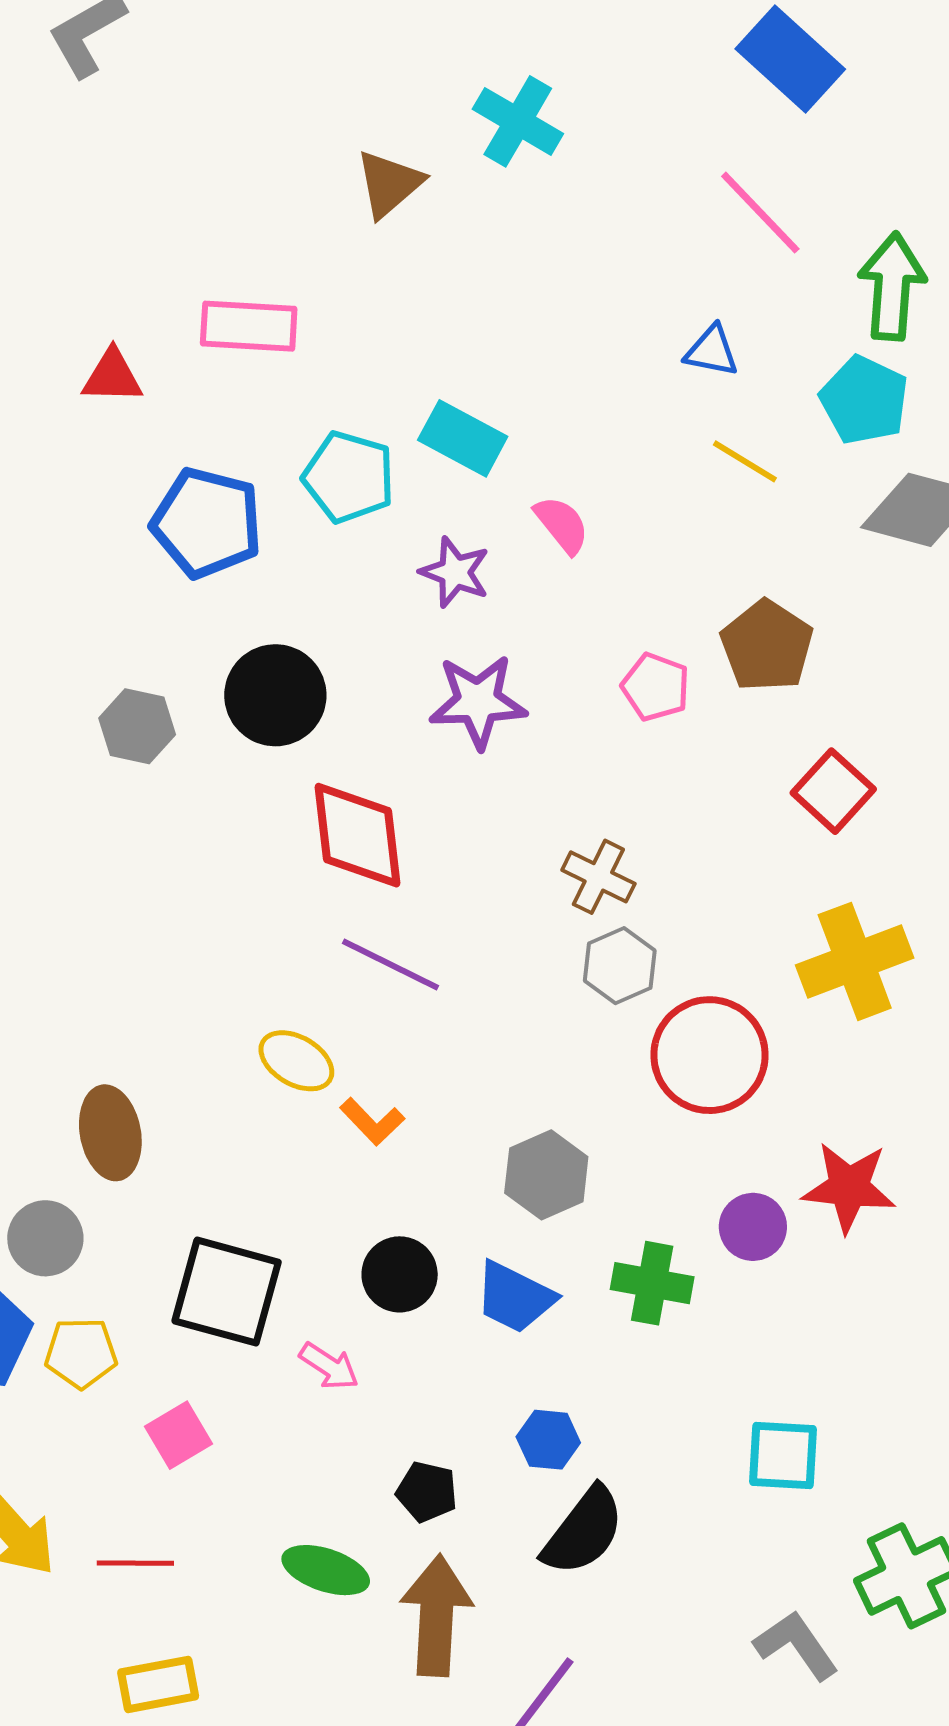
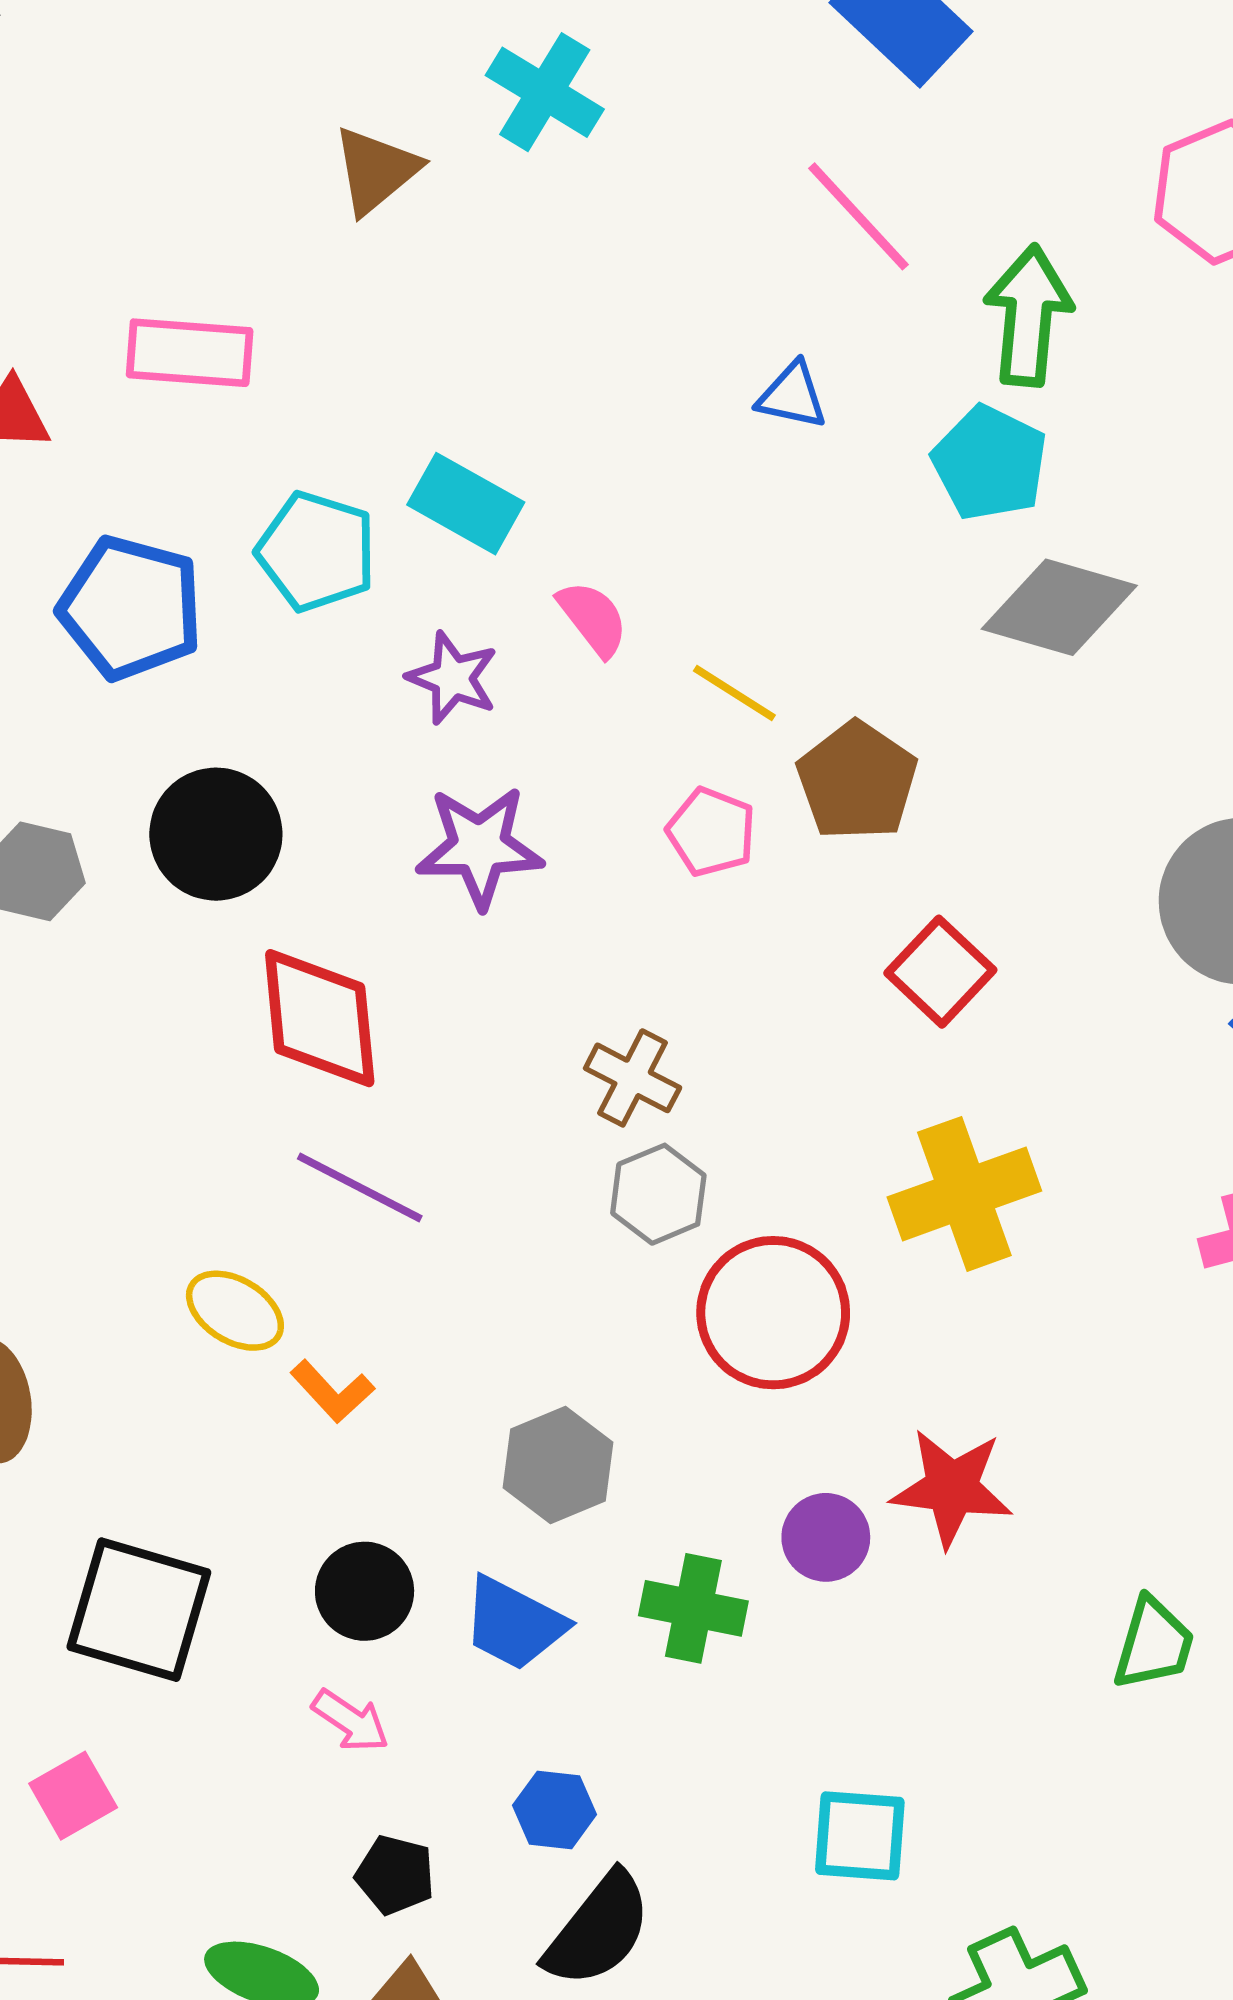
yellow line: (745, 461) -> (734, 693), moved
pink arrow: (329, 1366) -> (351, 1721), moved

